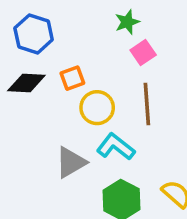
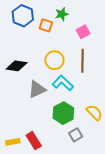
green star: (127, 22) -> (62, 14), moved
orange square: (72, 78) -> (46, 25), moved, turned 32
black diamond: (26, 83) -> (17, 66), moved

